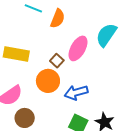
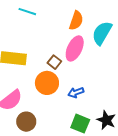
orange semicircle: (58, 19) -> (76, 21), moved
blue arrow: (76, 92) -> (76, 93), size x0.7

